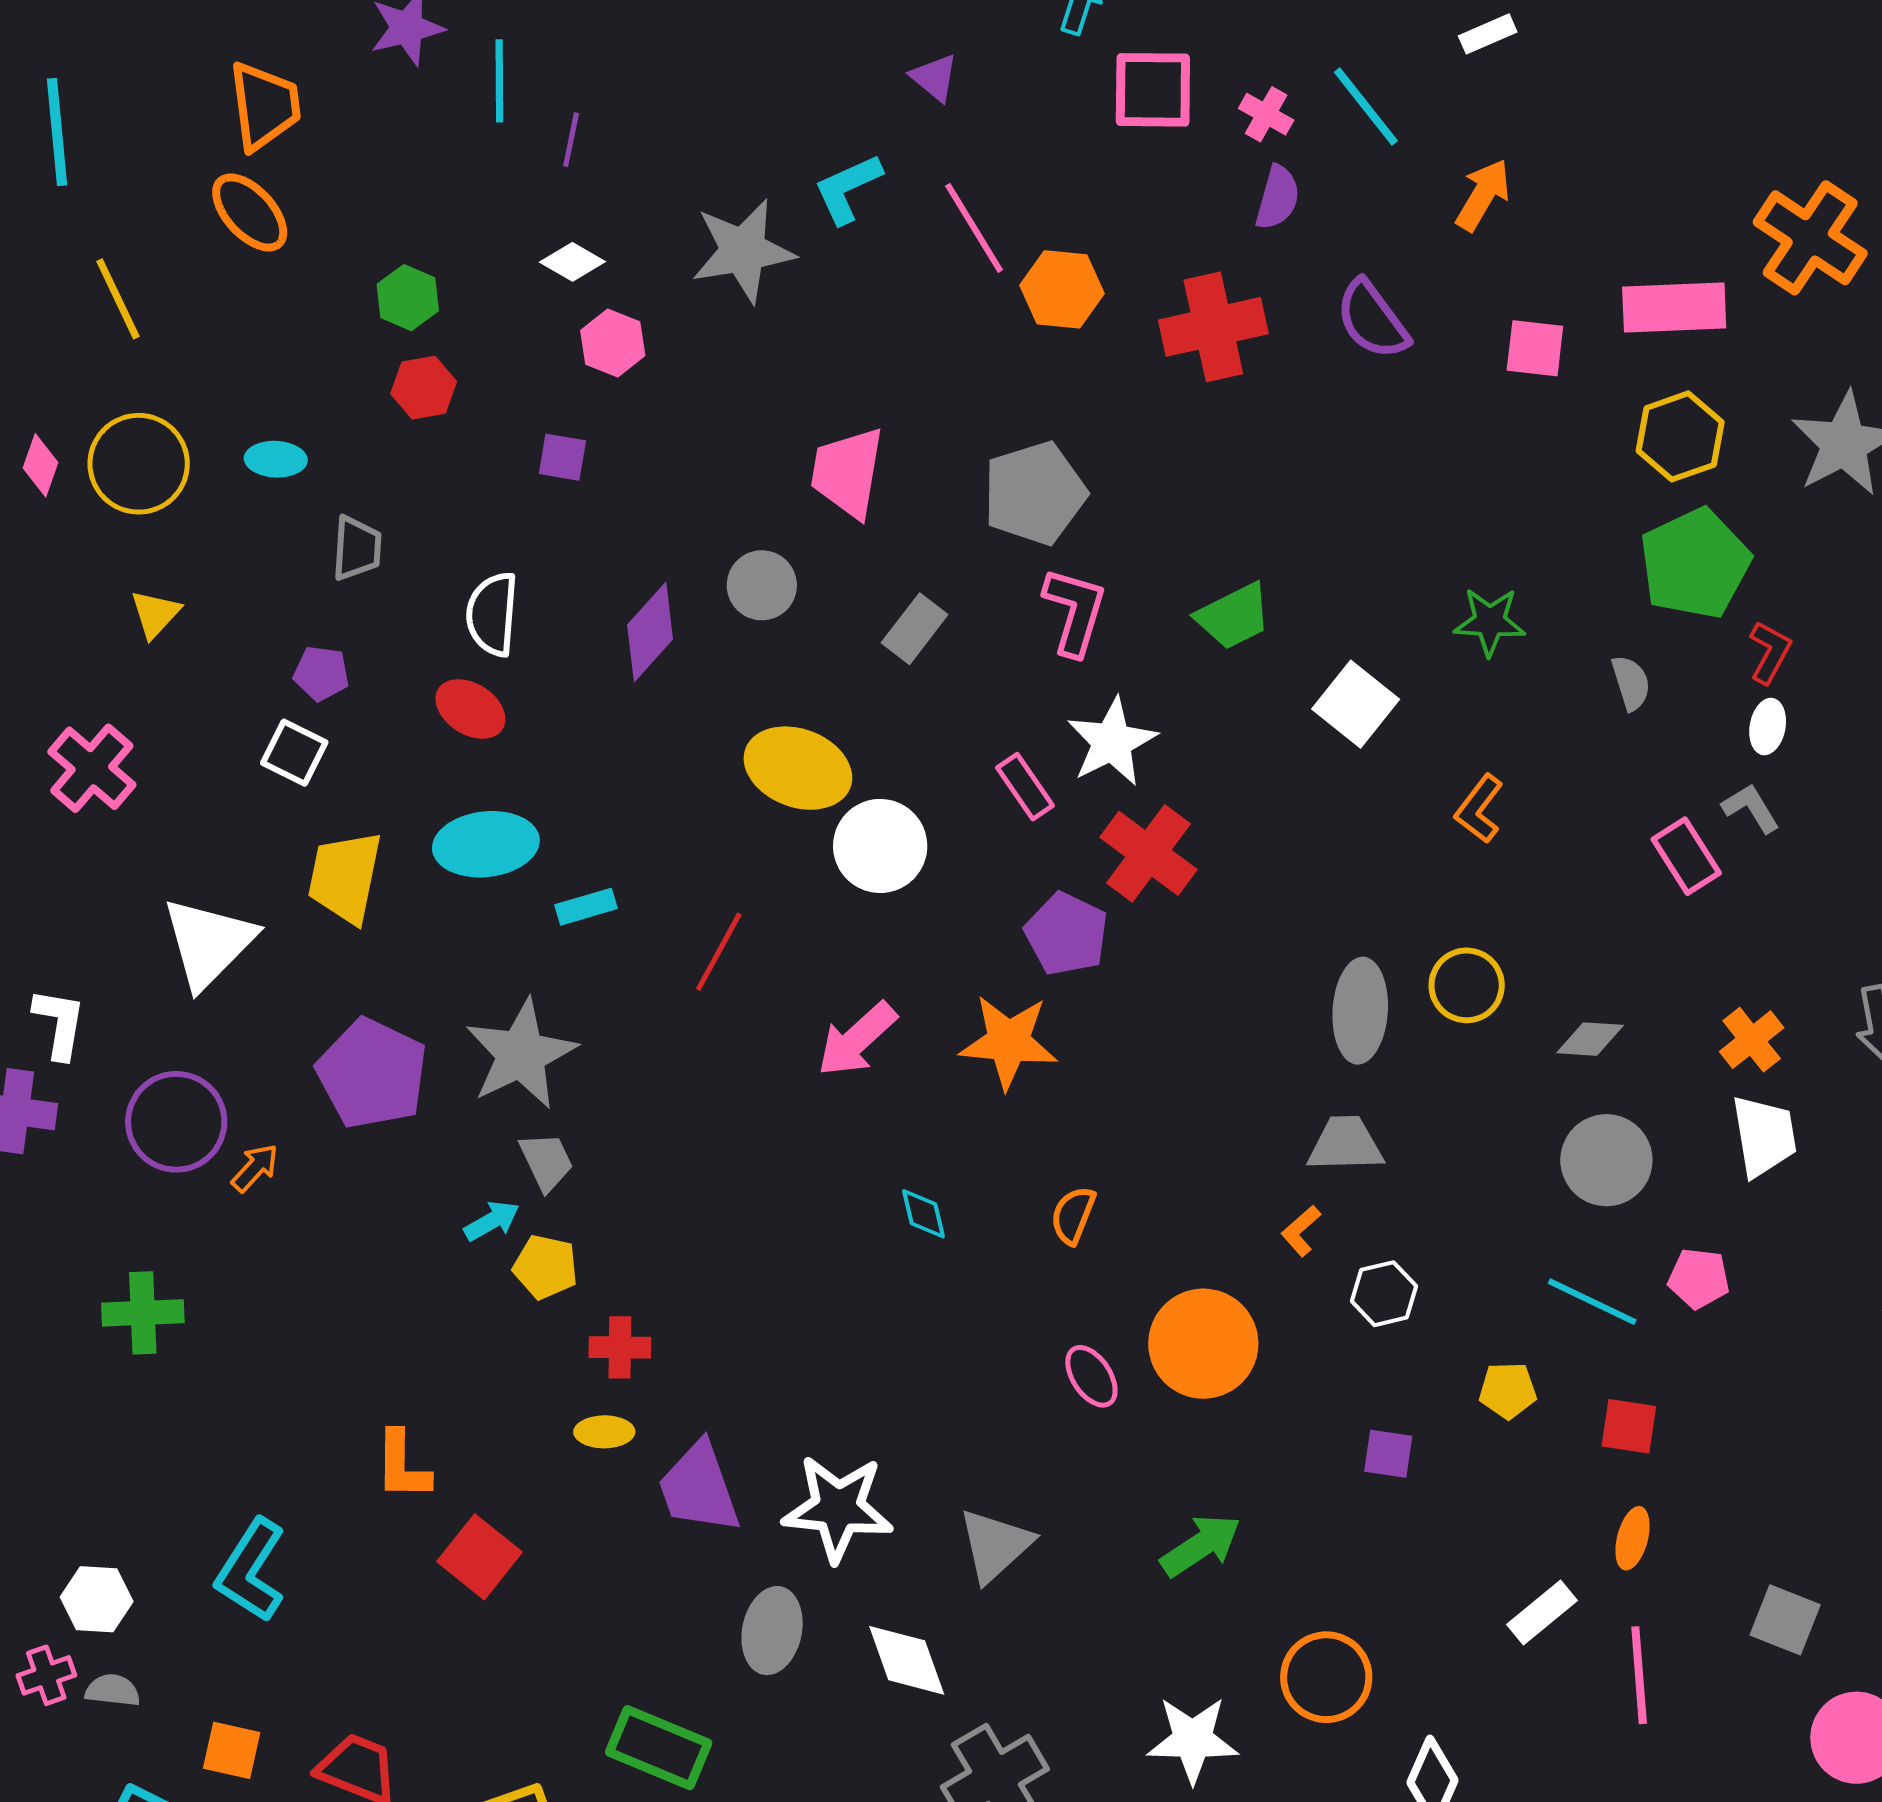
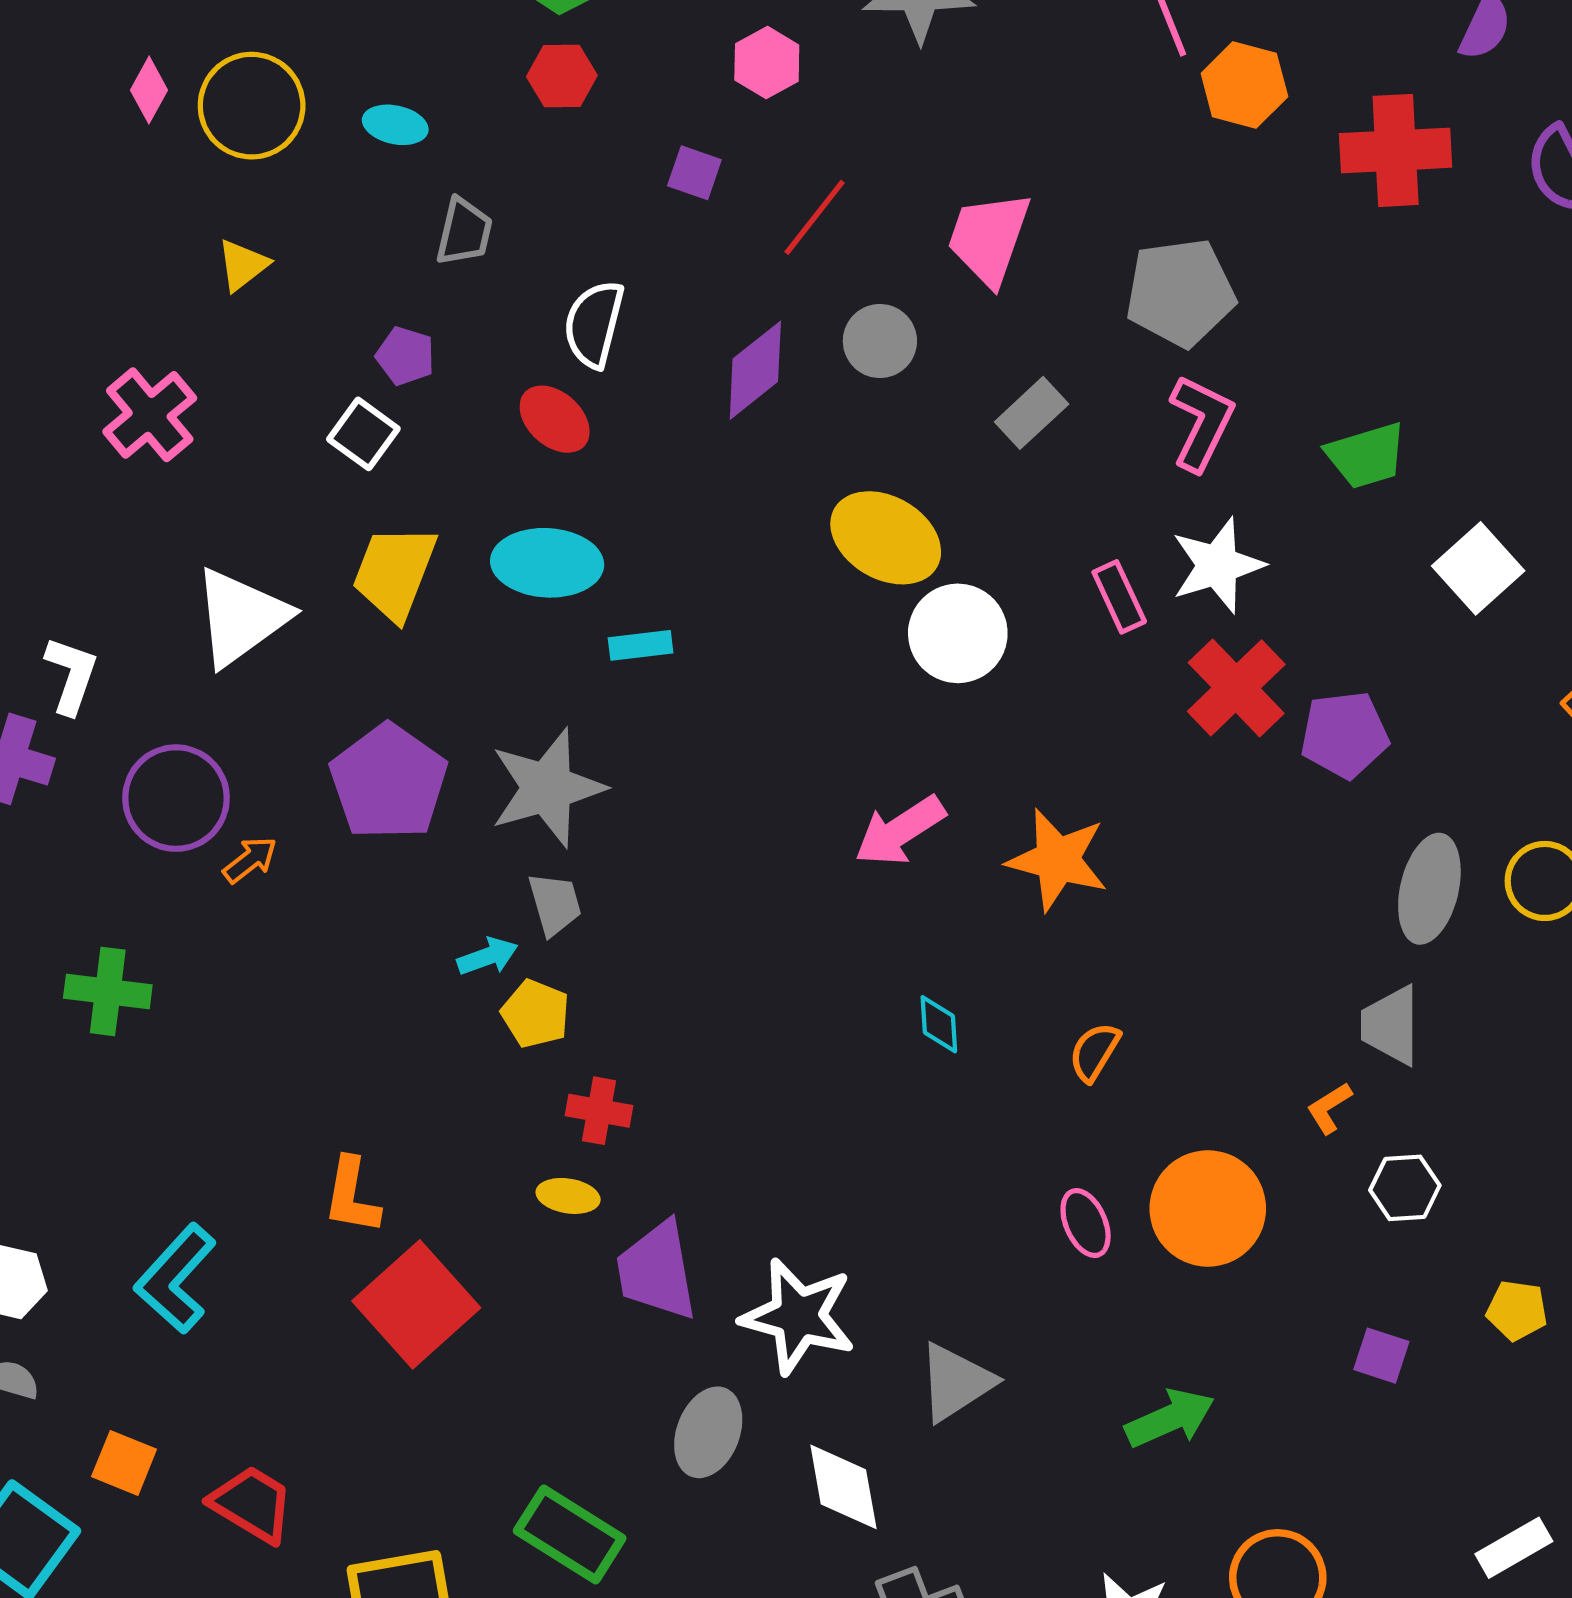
purple pentagon: (1066, 934) -> (1344, 735), moved, turned 30
red line: (719, 952) -> (815, 217), moved
gray trapezoid: (1345, 1144) -> (1391, 1025), turned -98
red square: (480, 1557) -> (416, 1304), size x1.4

